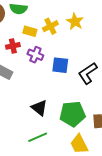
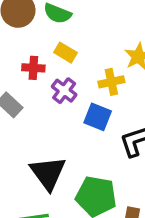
yellow cross: (50, 26) -> (111, 82), moved
black triangle: (39, 108) -> (48, 173), size x1.4

